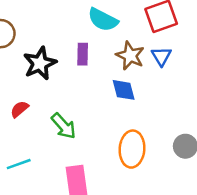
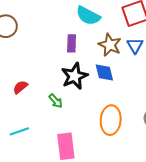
black star: (40, 63) -> (75, 76), moved
green arrow: (64, 126) -> (56, 101), size x0.7

